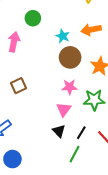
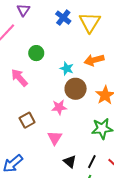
pink arrow: (14, 42) -> (19, 78), turned -48
pink star: (69, 87) -> (59, 107), moved
pink triangle: (64, 109) -> (55, 138), moved

